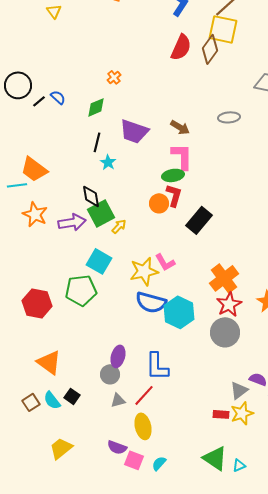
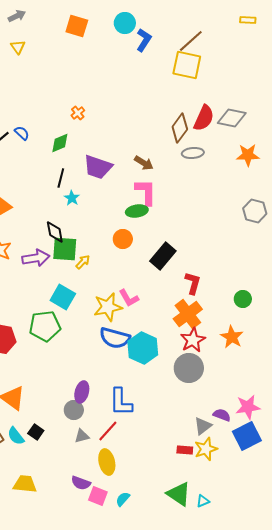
red semicircle: (181, 47) -> (204, 118), moved
brown diamond: (210, 49) -> (180, 128), moved
red L-shape: (174, 195) -> (193, 283), moved
green square: (101, 213) -> (65, 249), turned 32
yellow trapezoid: (61, 448) -> (25, 484), turned 45

